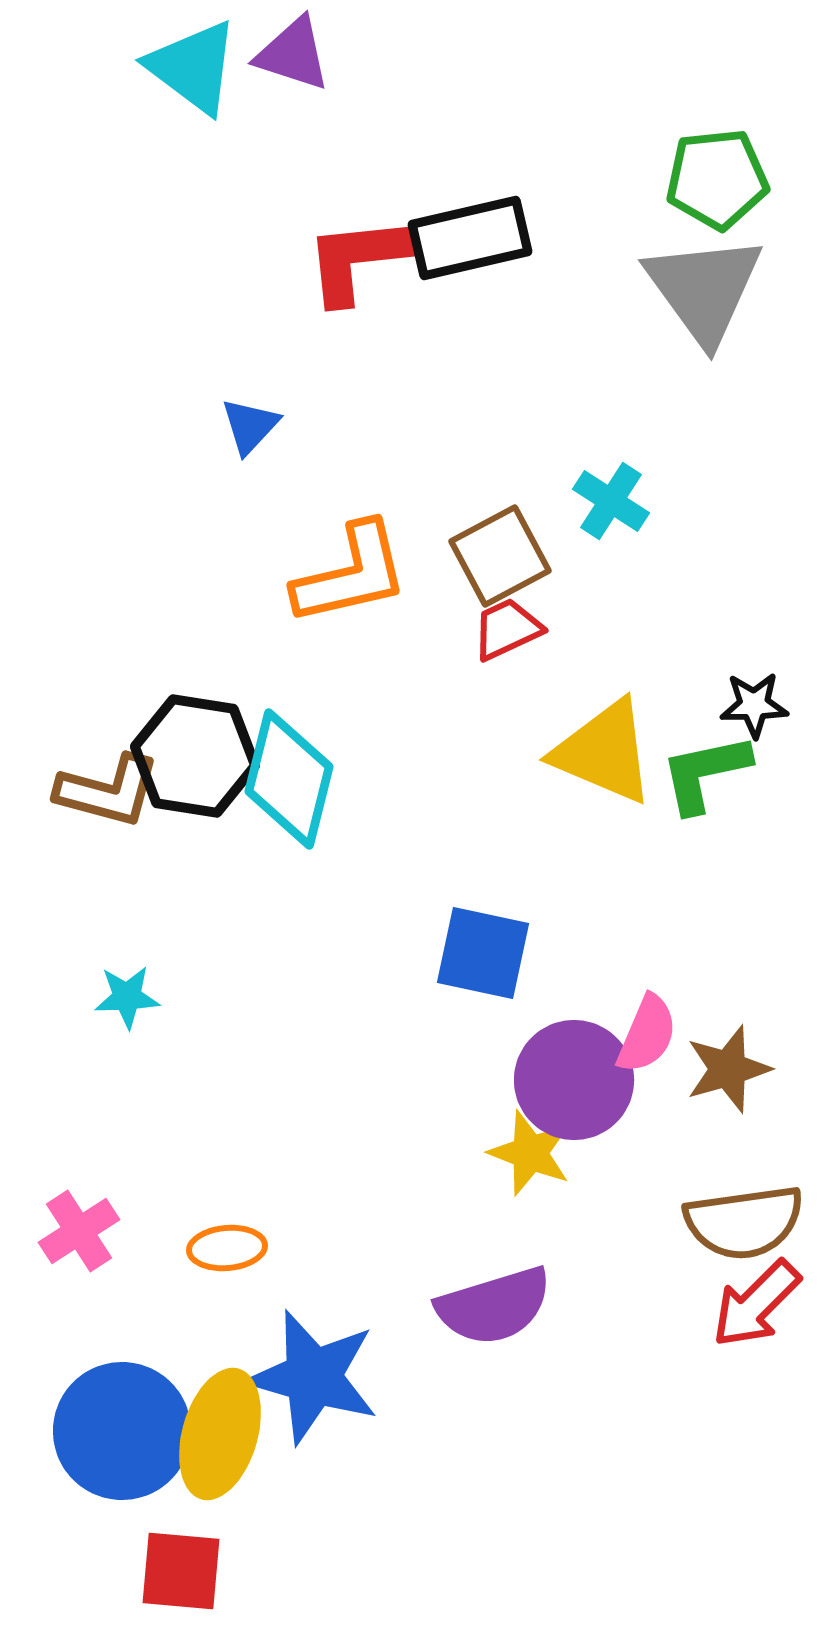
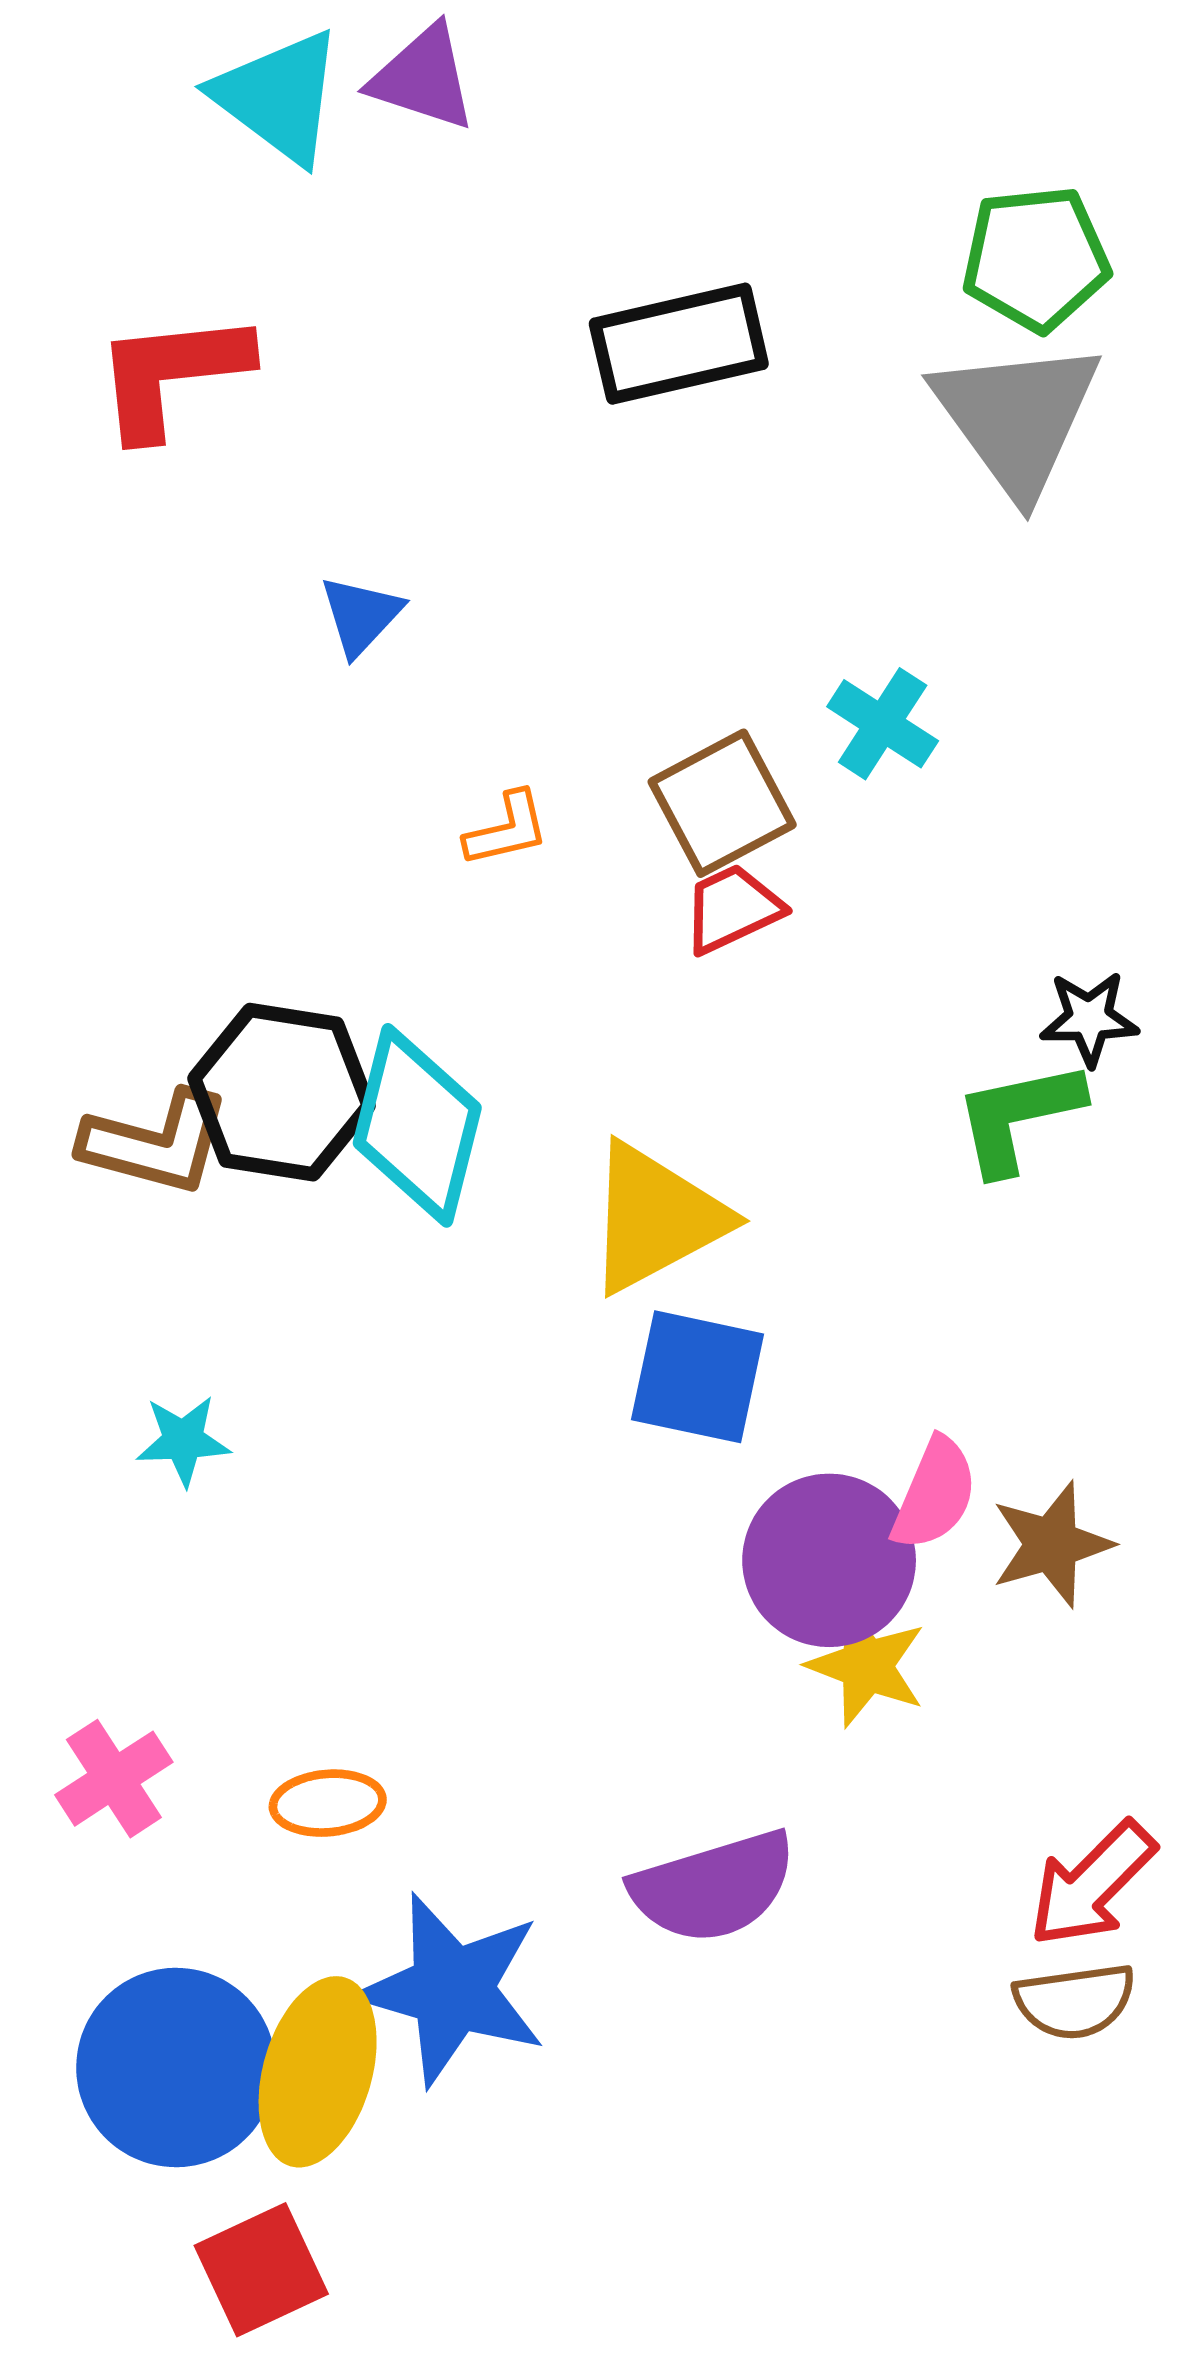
red L-shape: (359, 259) -> (172, 374), moved
orange L-shape: (351, 574) -> (507, 829), size x0.5
yellow triangle: (604, 752) -> (656, 1218), moved, turned -51
yellow star: (530, 1153) -> (867, 1666), moved
brown semicircle: (744, 1222) -> (1075, 2001), moved, size x0.7
red square: (181, 1571) -> (261, 2270), turned -30

